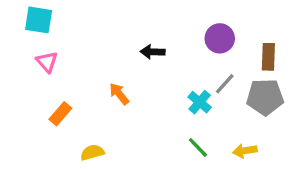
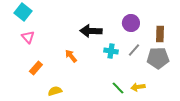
cyan square: (39, 20) -> (23, 12), turned 30
black arrow: (153, 52) -> (91, 31), size x1.5
cyan cross: (200, 102) -> (111, 51), moved, turned -32
yellow arrow: (245, 151) -> (138, 87), moved

